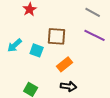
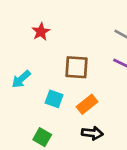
cyan square: (37, 50) -> (54, 99), moved

